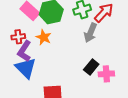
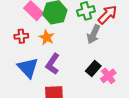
purple L-shape: (24, 51) -> (53, 64), moved
pink cross: (106, 74) -> (108, 76), turned -35

